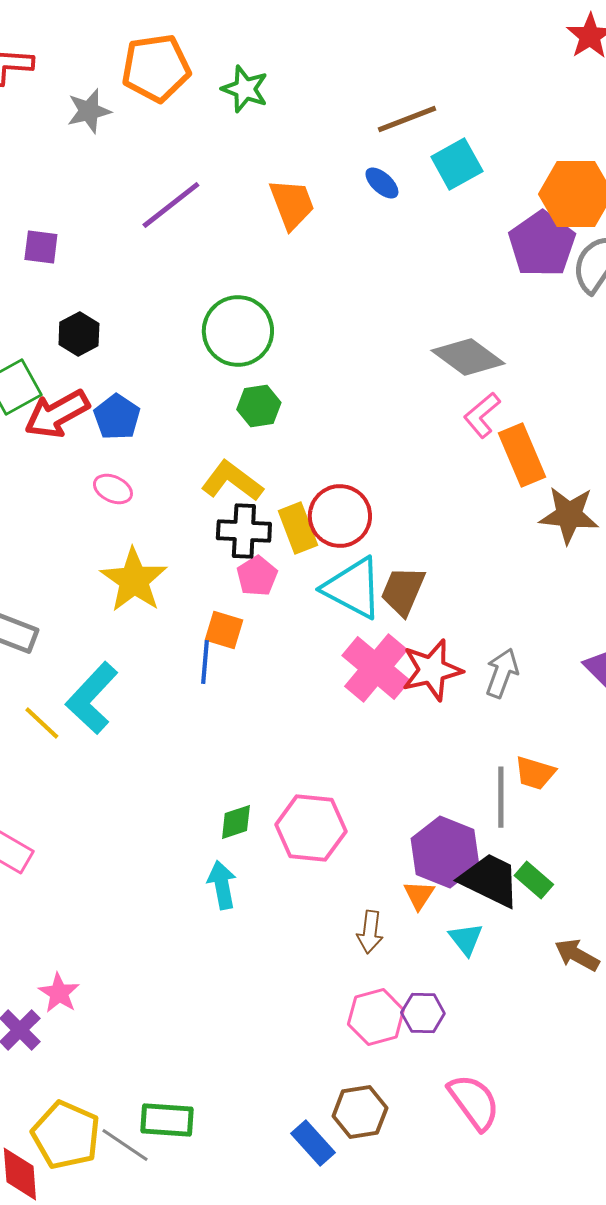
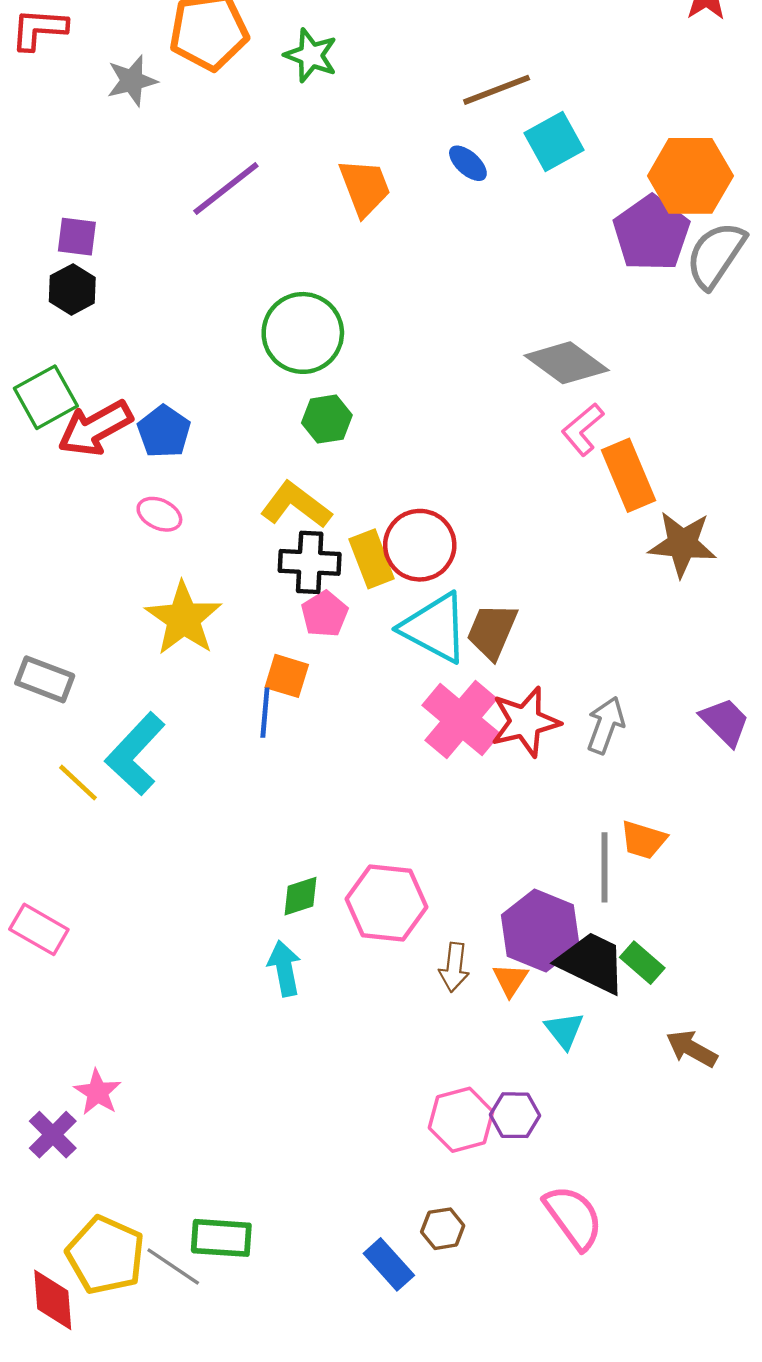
black hexagon: (79, 334) -> (72, 289), moved
brown arrow: (370, 932) -> (454, 967), moved
brown hexagon: (360, 1112) -> (443, 1229), size x0.7

